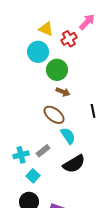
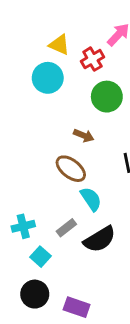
green circle: (57, 70) -> (107, 97), moved
gray rectangle: (43, 151) -> (66, 228), moved

